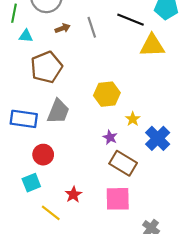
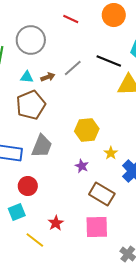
gray line: (92, 27) -> (73, 68), turned 66
brown arrow: (63, 28) -> (48, 77), moved
cyan triangle: (26, 36) -> (27, 77), moved
purple star: (110, 137) -> (82, 166), moved

